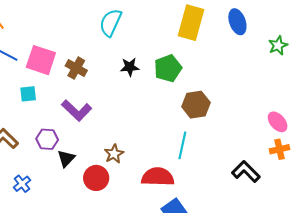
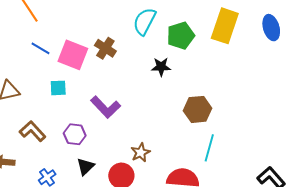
brown cross: (76, 68) -> (105, 48), moved
green pentagon: (168, 68) -> (181, 36), moved
brown hexagon: (196, 105) -> (198, 109), moved
black triangle: (66, 159) -> (85, 167), moved

